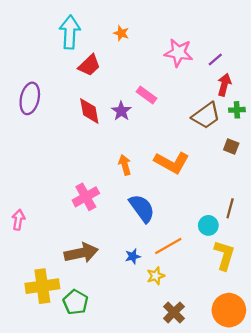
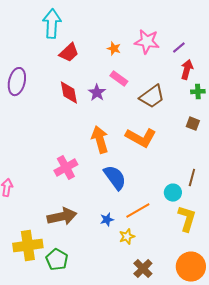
orange star: (121, 33) -> (114, 49), moved
brown trapezoid: (206, 116) -> (152, 97), moved
orange arrow: (125, 165) -> (100, 140), size x1.5

